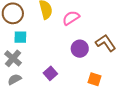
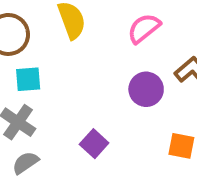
pink semicircle: (71, 18) -> (144, 28), moved

